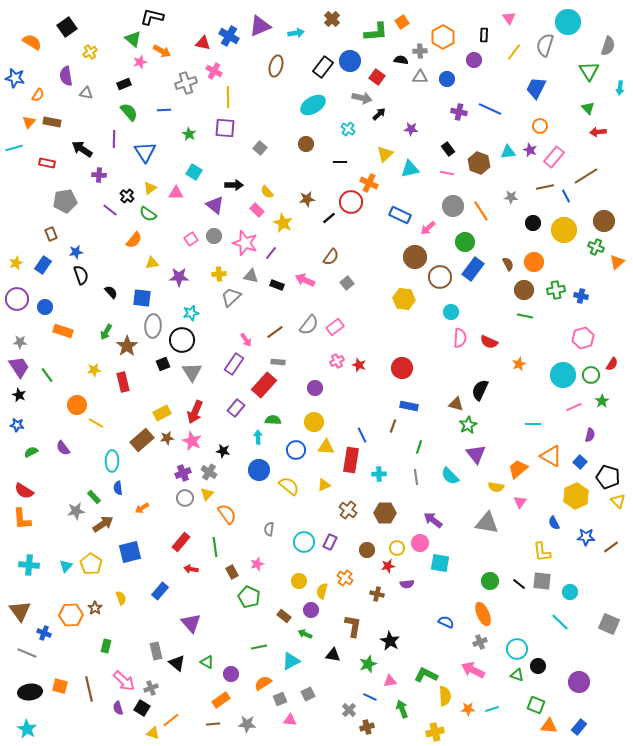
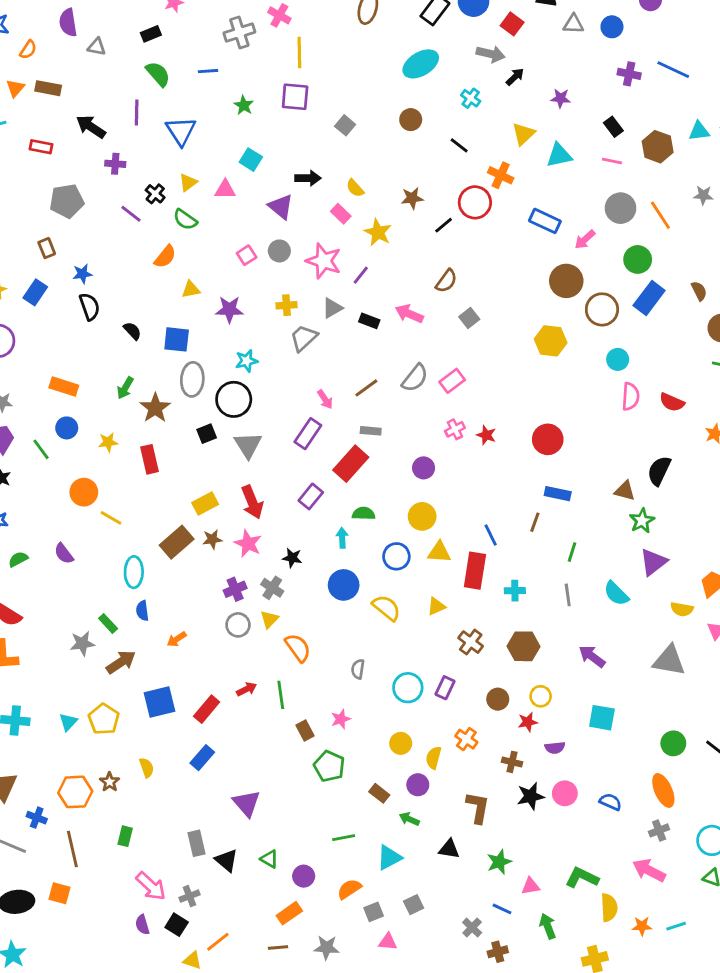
black line: (340, 162) -> (459, 145), turned 40
gray triangle: (251, 276) -> (332, 308), turned -42
blue circle: (45, 307) -> (67, 428), moved
red arrow: (195, 412) -> (252, 502), turned -45
purple triangle: (476, 454) -> (653, 562), turned 30
red rectangle: (181, 542) -> (207, 709), moved
pink circle: (420, 543) -> (565, 793), moved
red arrow: (191, 569) -> (247, 689), moved, turned 144
black star: (390, 641) -> (531, 796), moved, turned 30
brown line: (89, 689) -> (72, 849), moved

